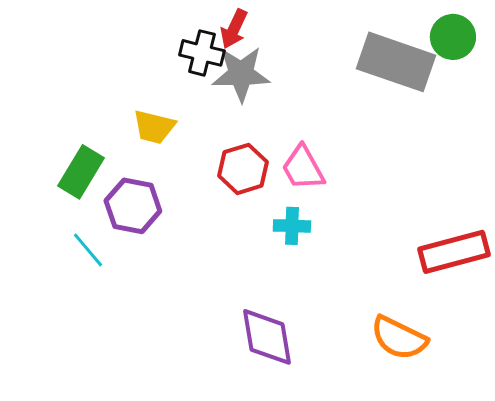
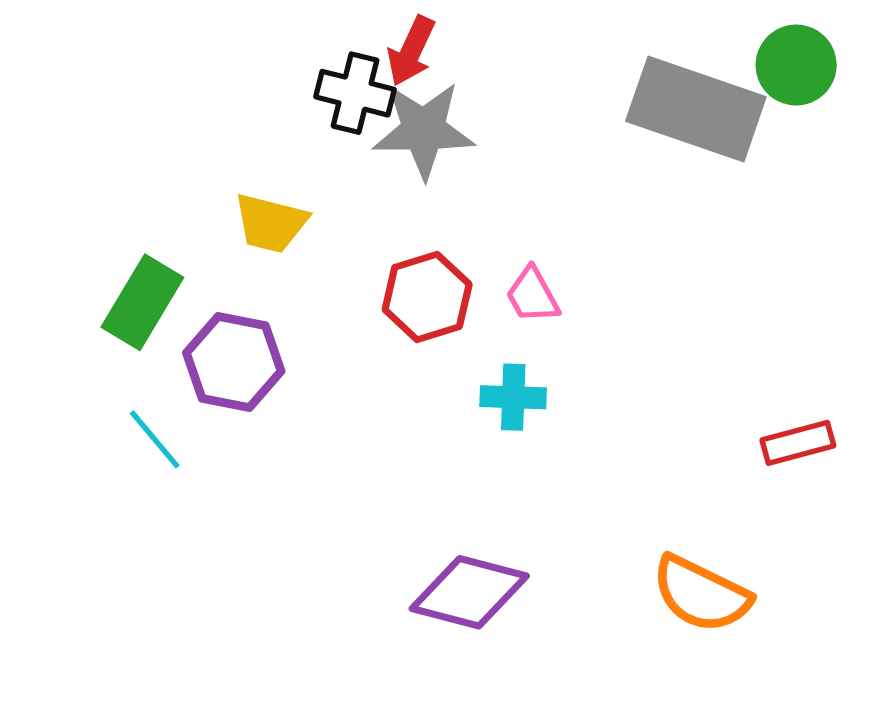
pink trapezoid: (303, 168) -> (533, 295), size x0.7
red rectangle: (454, 252) -> (798, 443), size x0.6
purple diamond: (267, 337) -> (469, 592), turned -66

